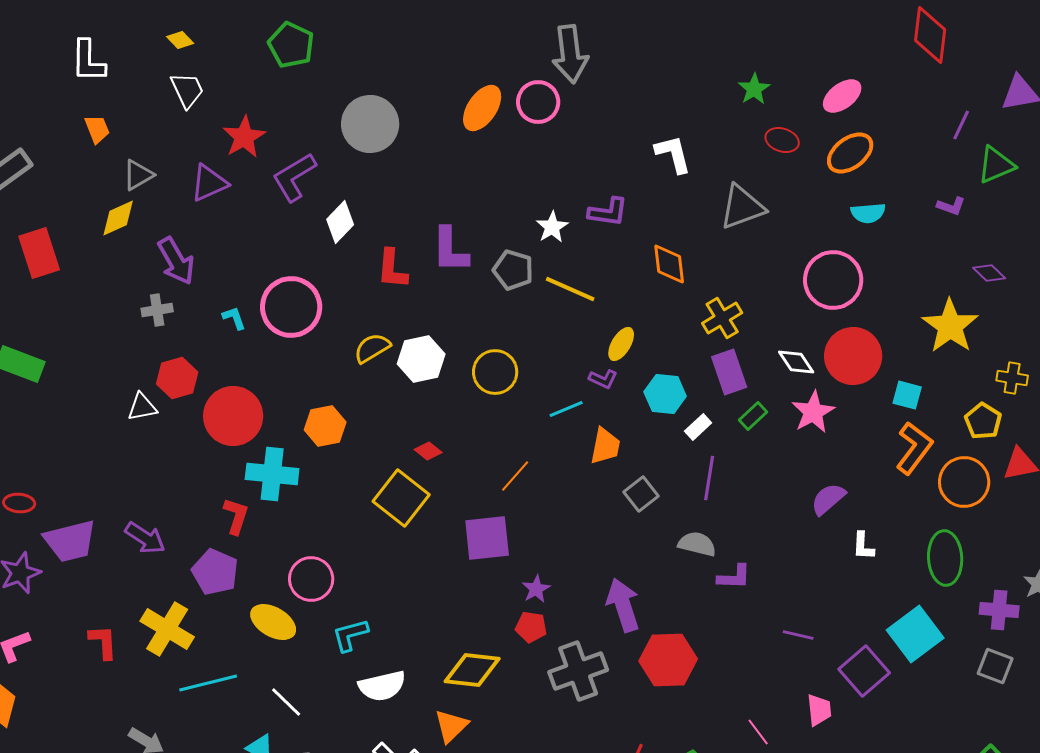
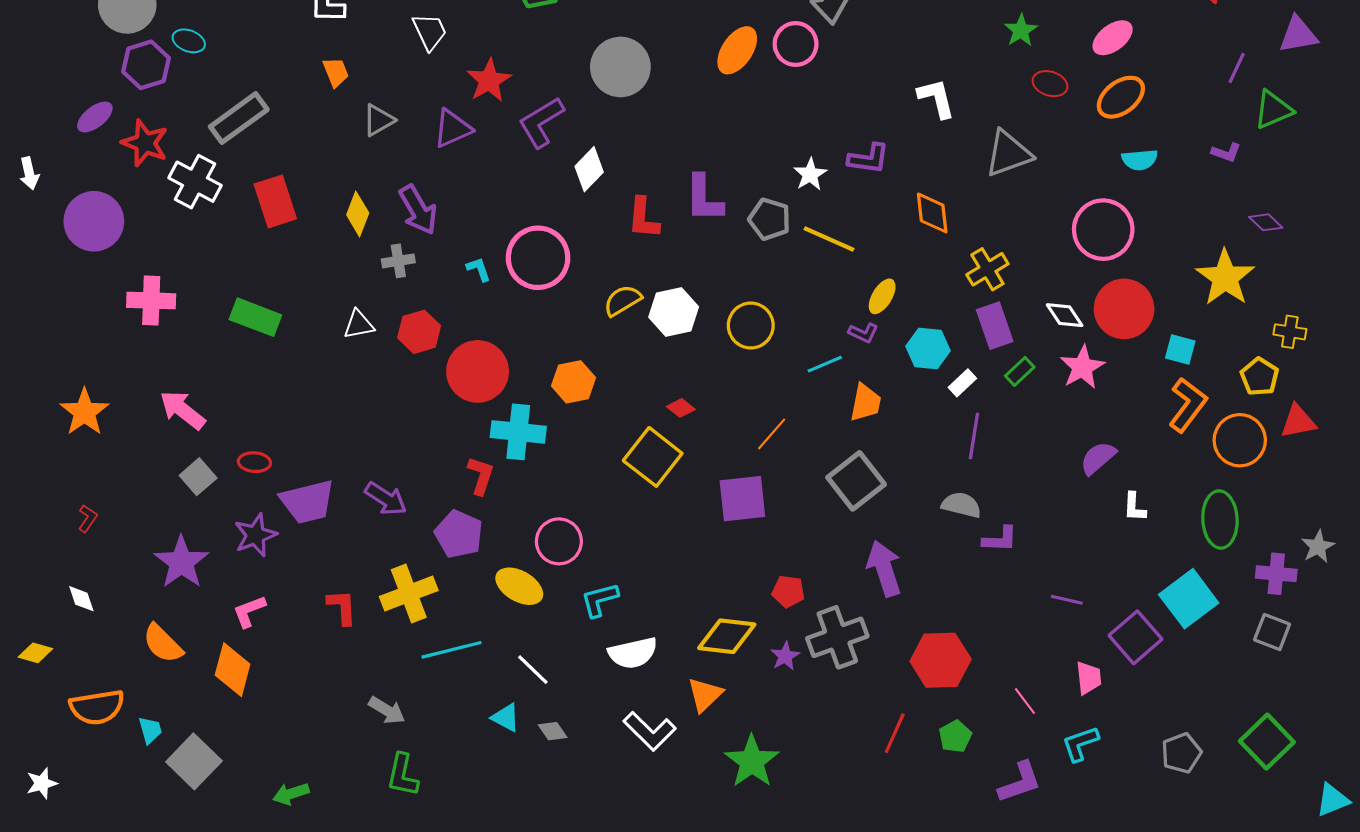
yellow diamond: (118, 218) -> (358, 214), moved, turned -45
white triangle: (142, 407) -> (359, 324), moved
gray square: (641, 494) -> (856, 481), moved, size x1.6
purple star: (536, 589) -> (785, 656), moved
yellow cross: (167, 629) -> (409, 594), turned 38
red hexagon: (668, 660) -> (941, 660), moved

